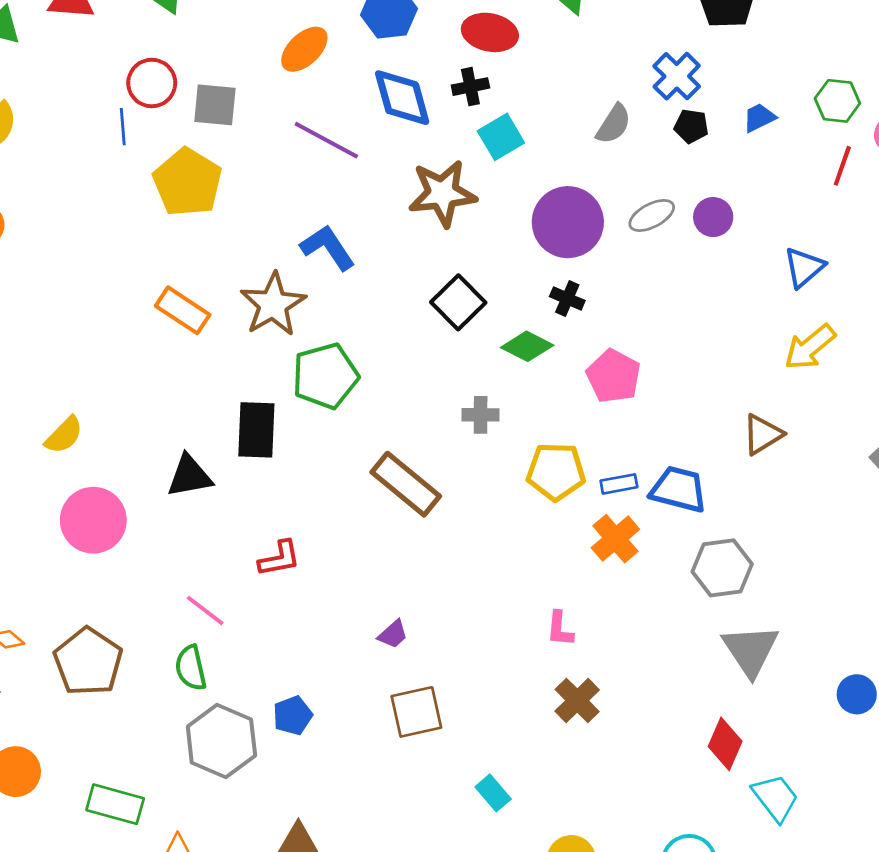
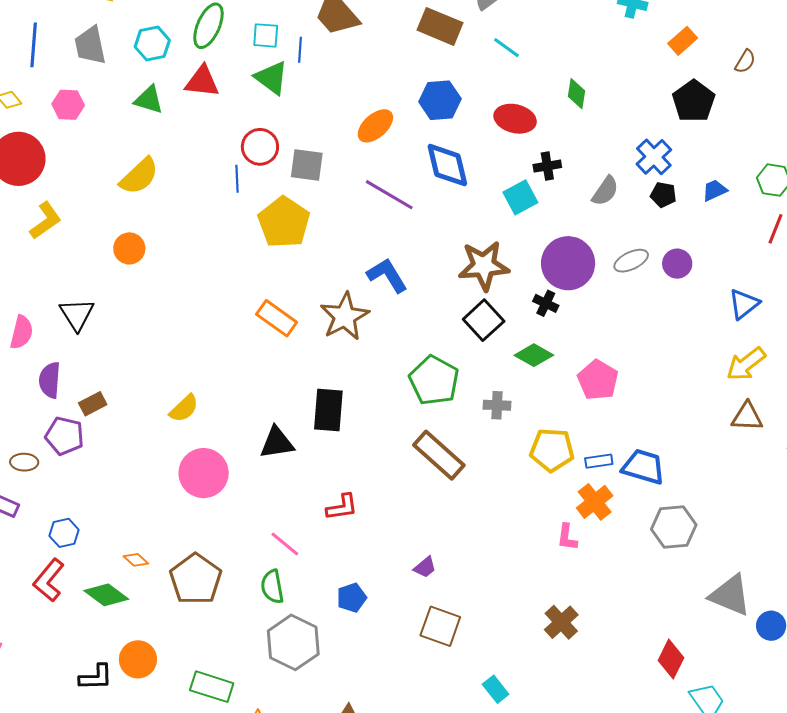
black cross: (470, 87) -> (547, 166), moved
brown star: (442, 193) -> (484, 266), moved
black cross: (567, 299) -> (546, 303), moved
green pentagon: (325, 376) -> (434, 380), moved, turned -30
brown triangle: (763, 434) -> (747, 417), moved, turned 32
pink L-shape: (560, 629) -> (567, 537), moved
gray triangle: (750, 650) -> (730, 595), moved, turned -36
brown square: (416, 712) -> (440, 626), turned 30
blue pentagon: (293, 716) -> (352, 598), moved

